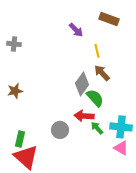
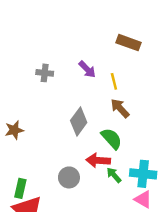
purple arrow: (76, 30) -> (87, 69), moved
gray cross: (14, 44) -> (45, 73), moved
gray diamond: (82, 84) -> (79, 122), moved

